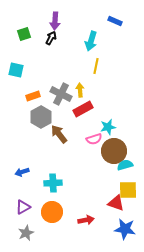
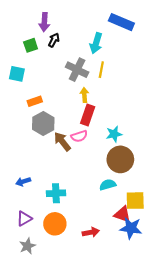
purple arrow: (55, 21) -> (44, 22), moved
blue rectangle: (115, 21) -> (121, 22), size x1.6
green square: (24, 34) -> (31, 45), moved
gray cross: (61, 94) -> (77, 70), moved
red rectangle: (83, 109) -> (88, 115), turned -42
pink semicircle: (94, 139) -> (79, 136), moved
cyan semicircle: (125, 165) -> (108, 185), moved
blue star: (125, 229) -> (131, 228), moved

